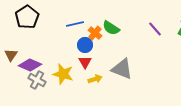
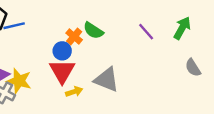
blue line: (75, 24) -> (14, 26), moved
red triangle: (85, 62) -> (62, 71), size x1.6
yellow star: (63, 74) -> (19, 81), moved

